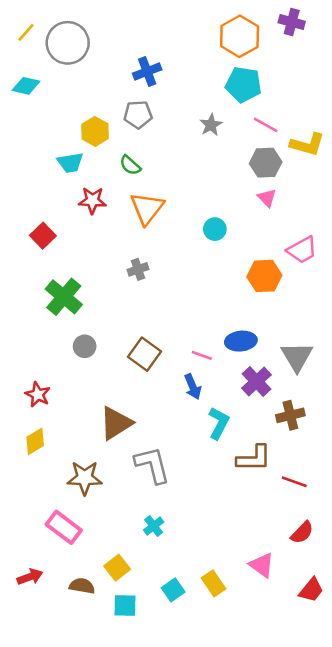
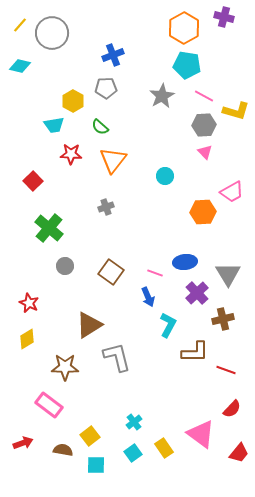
gray star: (211, 125) -> (162, 96), size x1.4
cyan cross: (154, 526) -> (134, 422), moved
pink triangle: (262, 565) -> (201, 434), size x1.4

